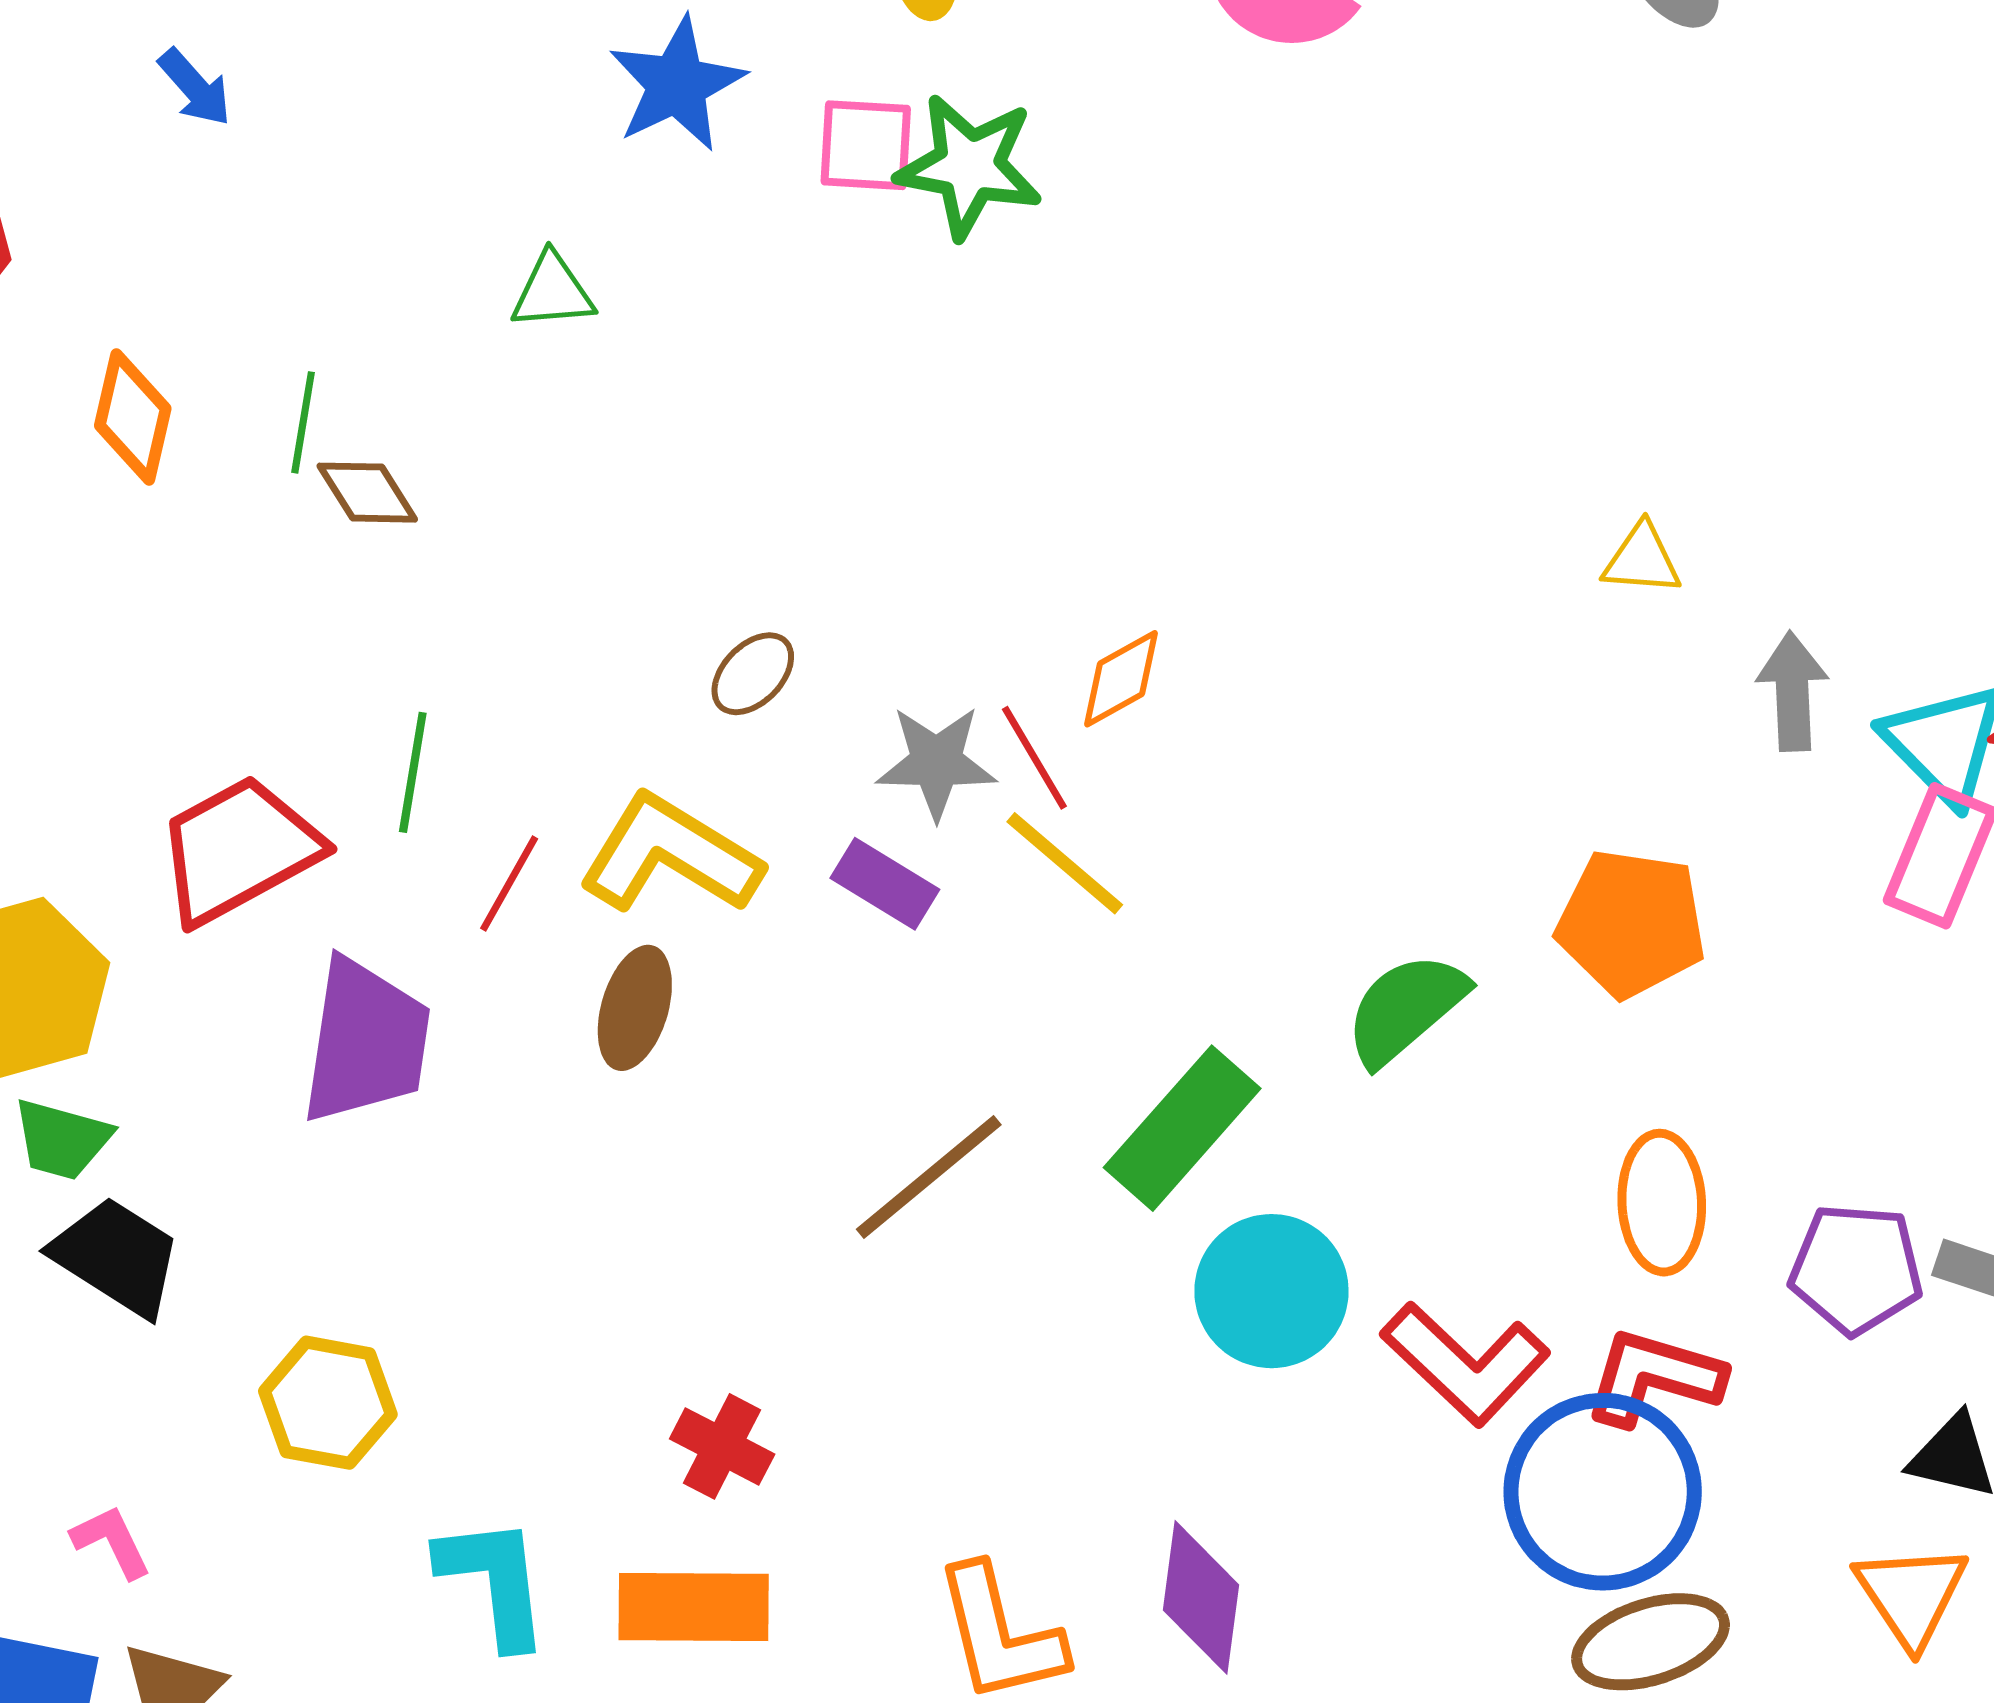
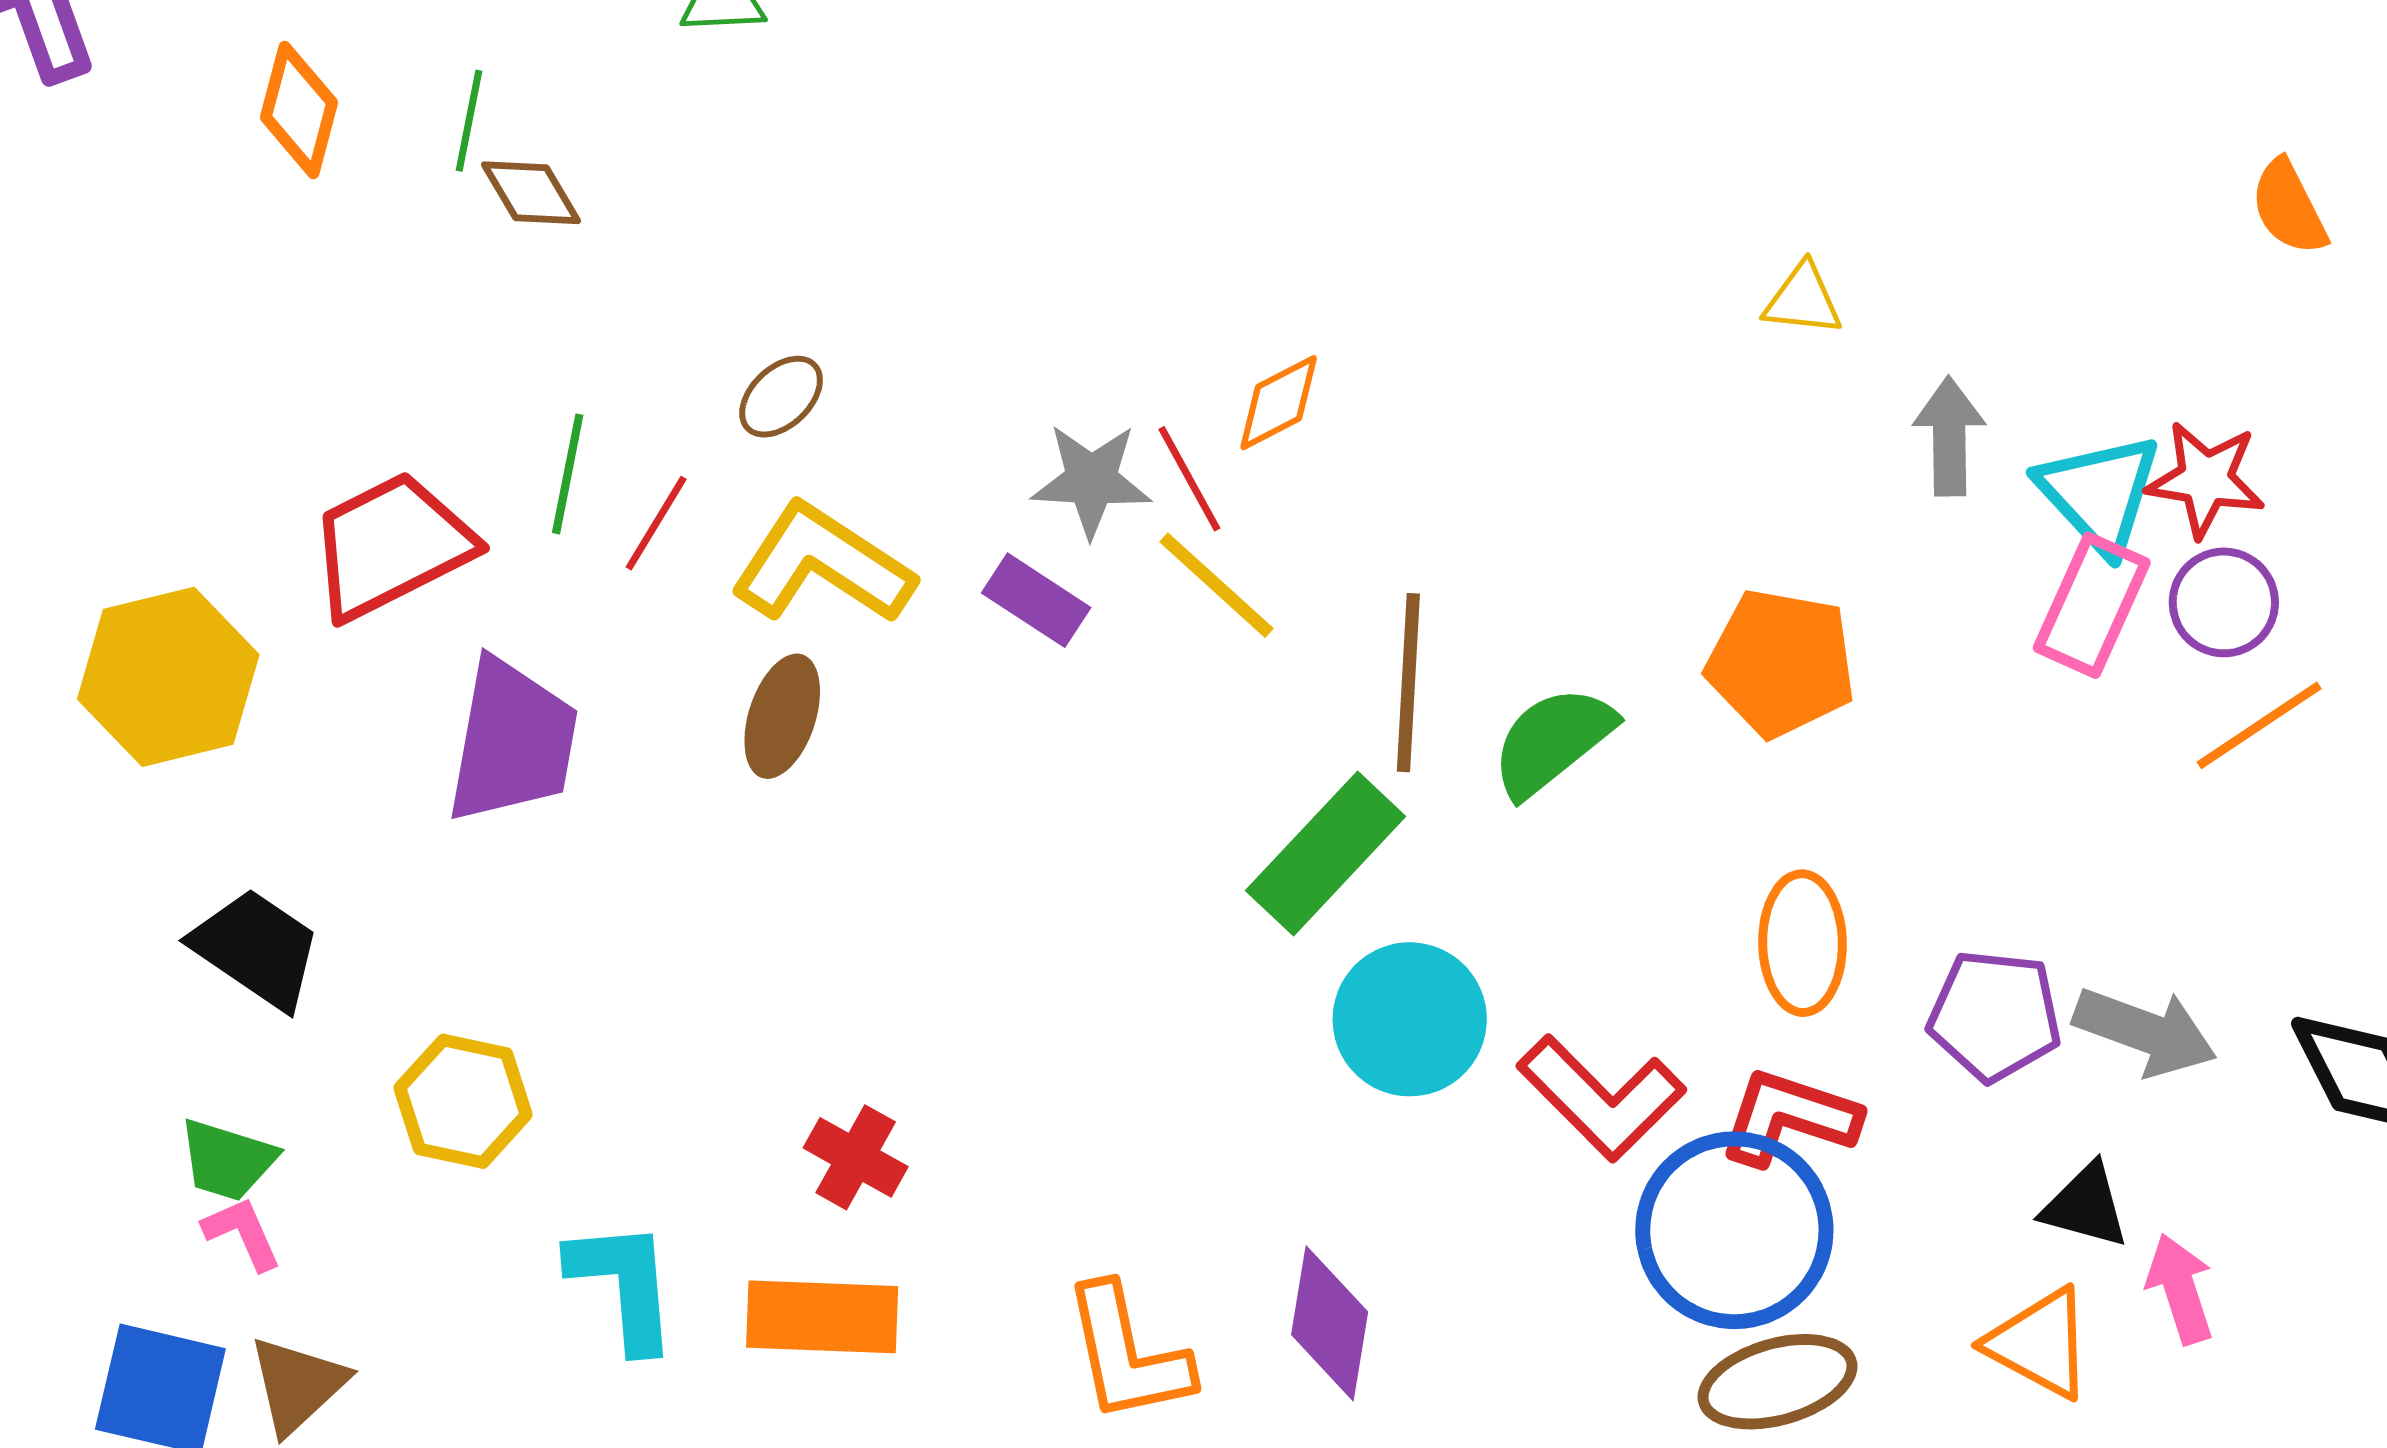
brown ellipse: (753, 674) -> (781, 397), moved
red line: (509, 884) -> (656, 523), moved
green trapezoid: (62, 1139) -> (227, 1160), moved
brown line: (929, 1177) -> (1408, 683), moved, turned -49
orange triangle: (1911, 1595) -> (2040, 1343), turned -30

